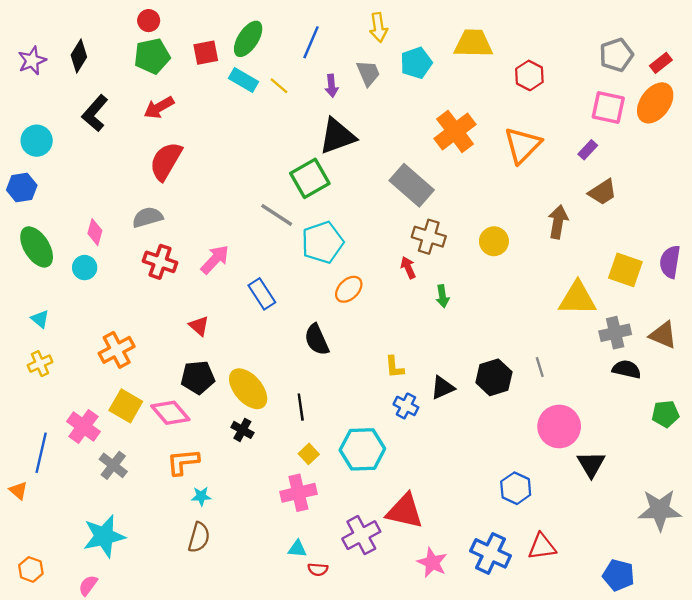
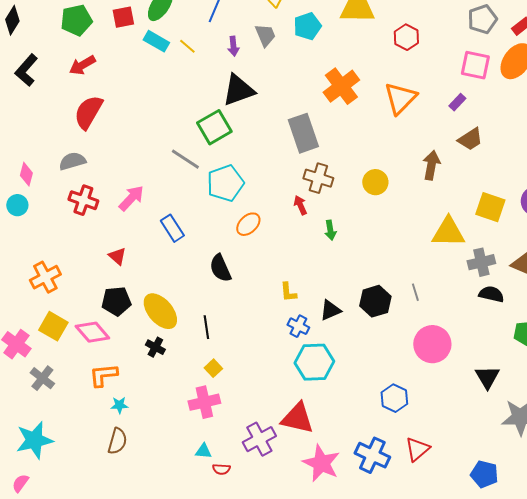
gray rectangle: (412, 185) -> (303, 133), turned 30
cyan hexagon: (362, 449) -> (314, 362), moved
black triangle: (591, 464) -> (487, 377), moved
red triangle: (542, 547) -> (417, 449), turned -32
pink star: (432, 563) -> (321, 463), size x1.4

